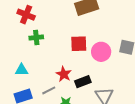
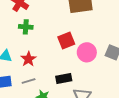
red square: (79, 44) -> (66, 41), turned -30
red star: (64, 74) -> (28, 59), moved

